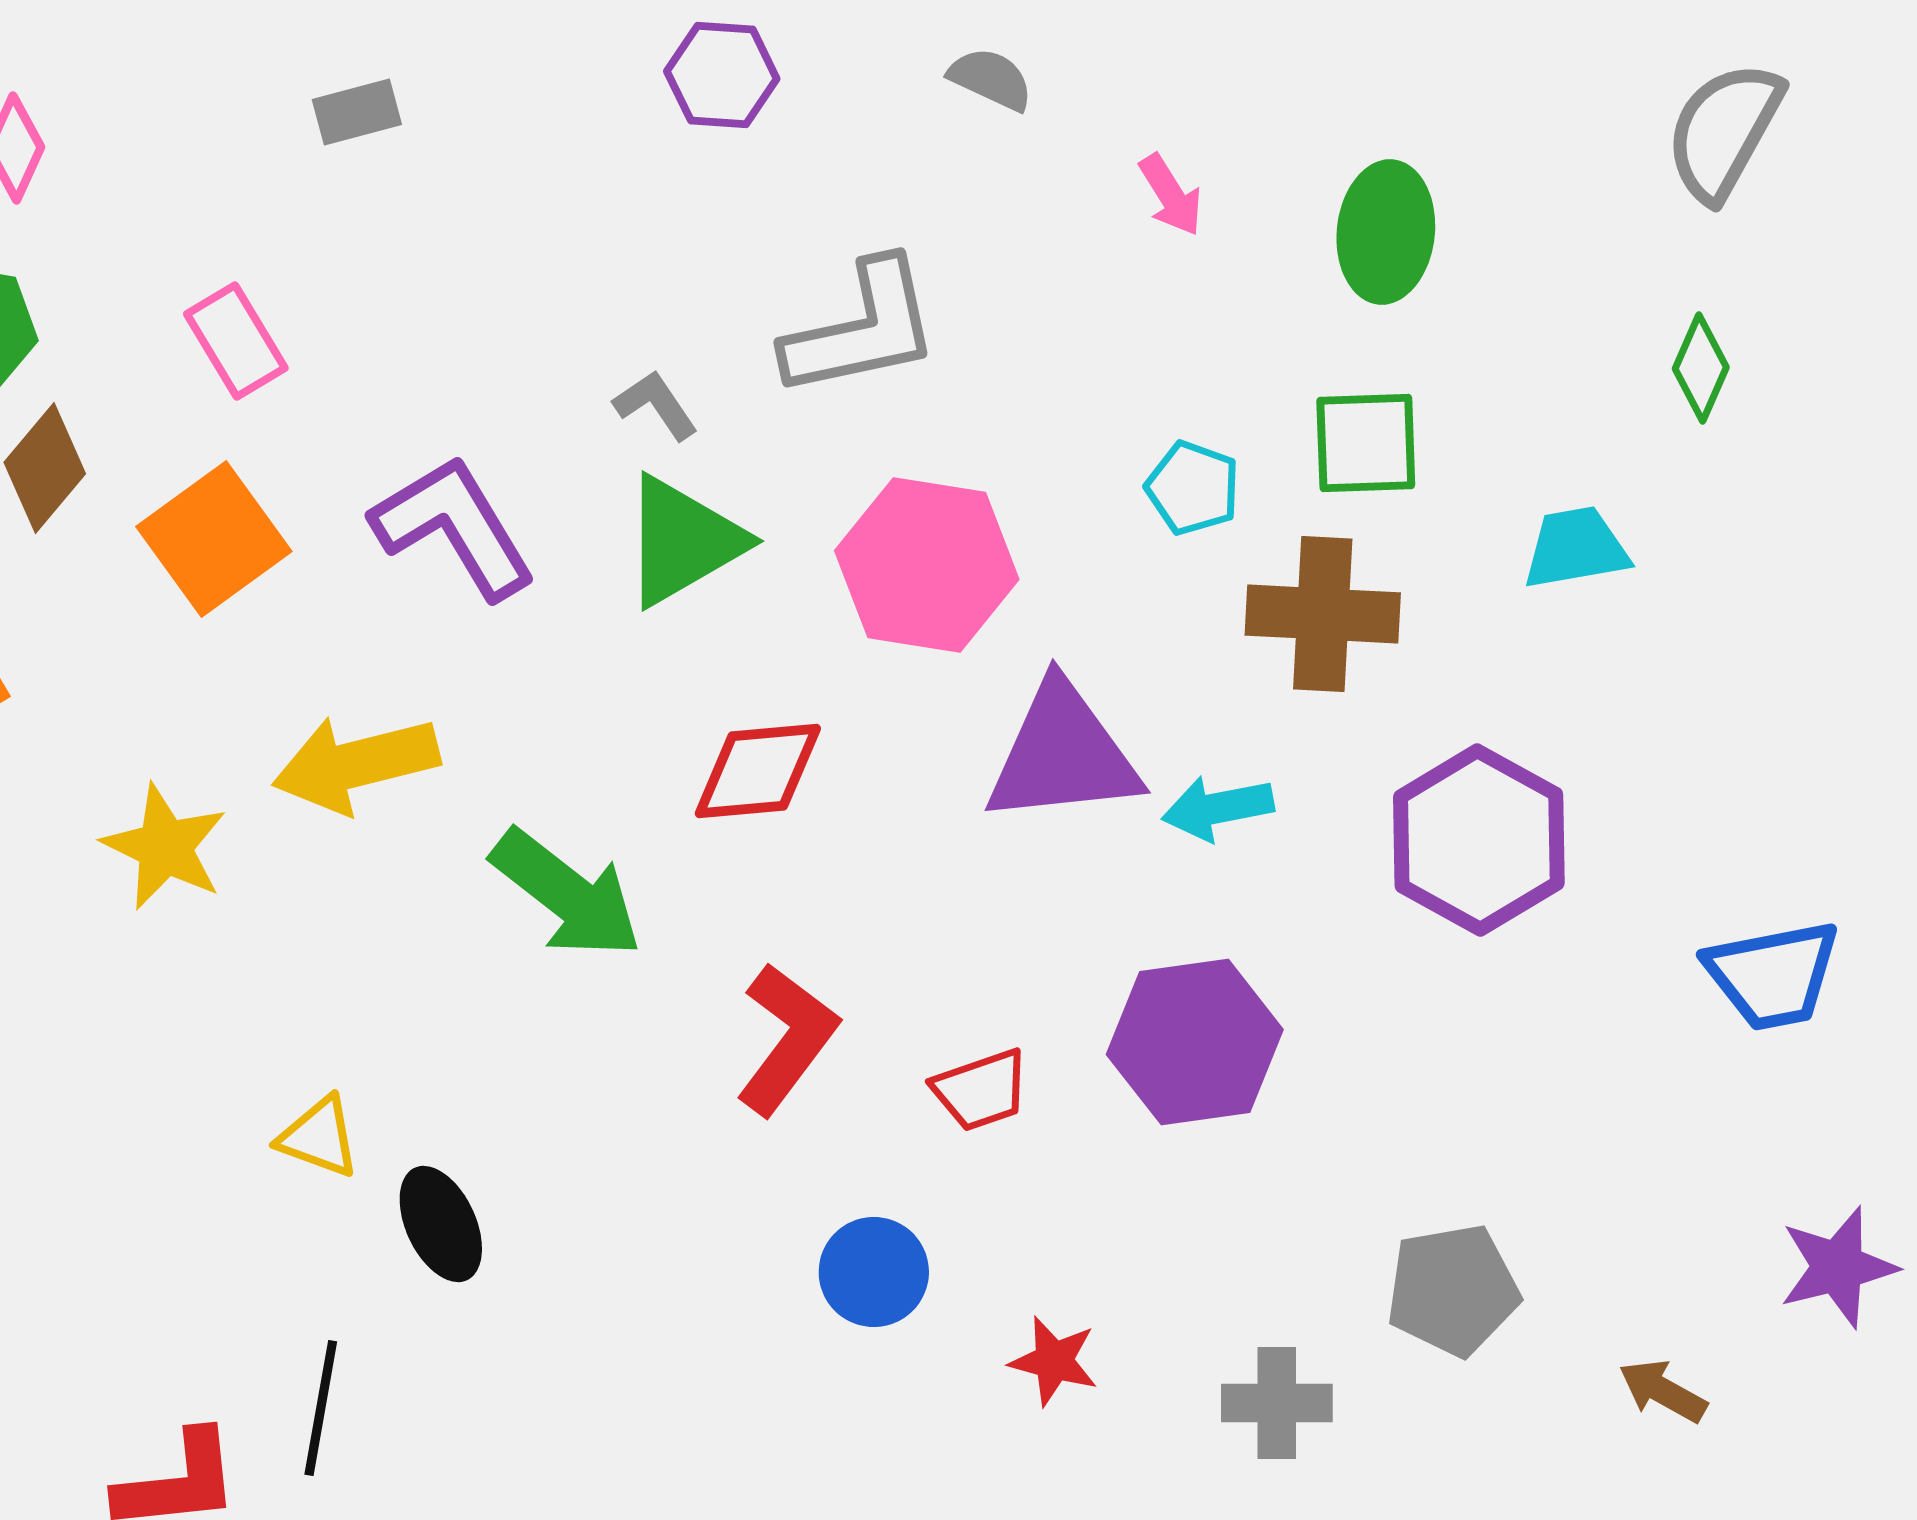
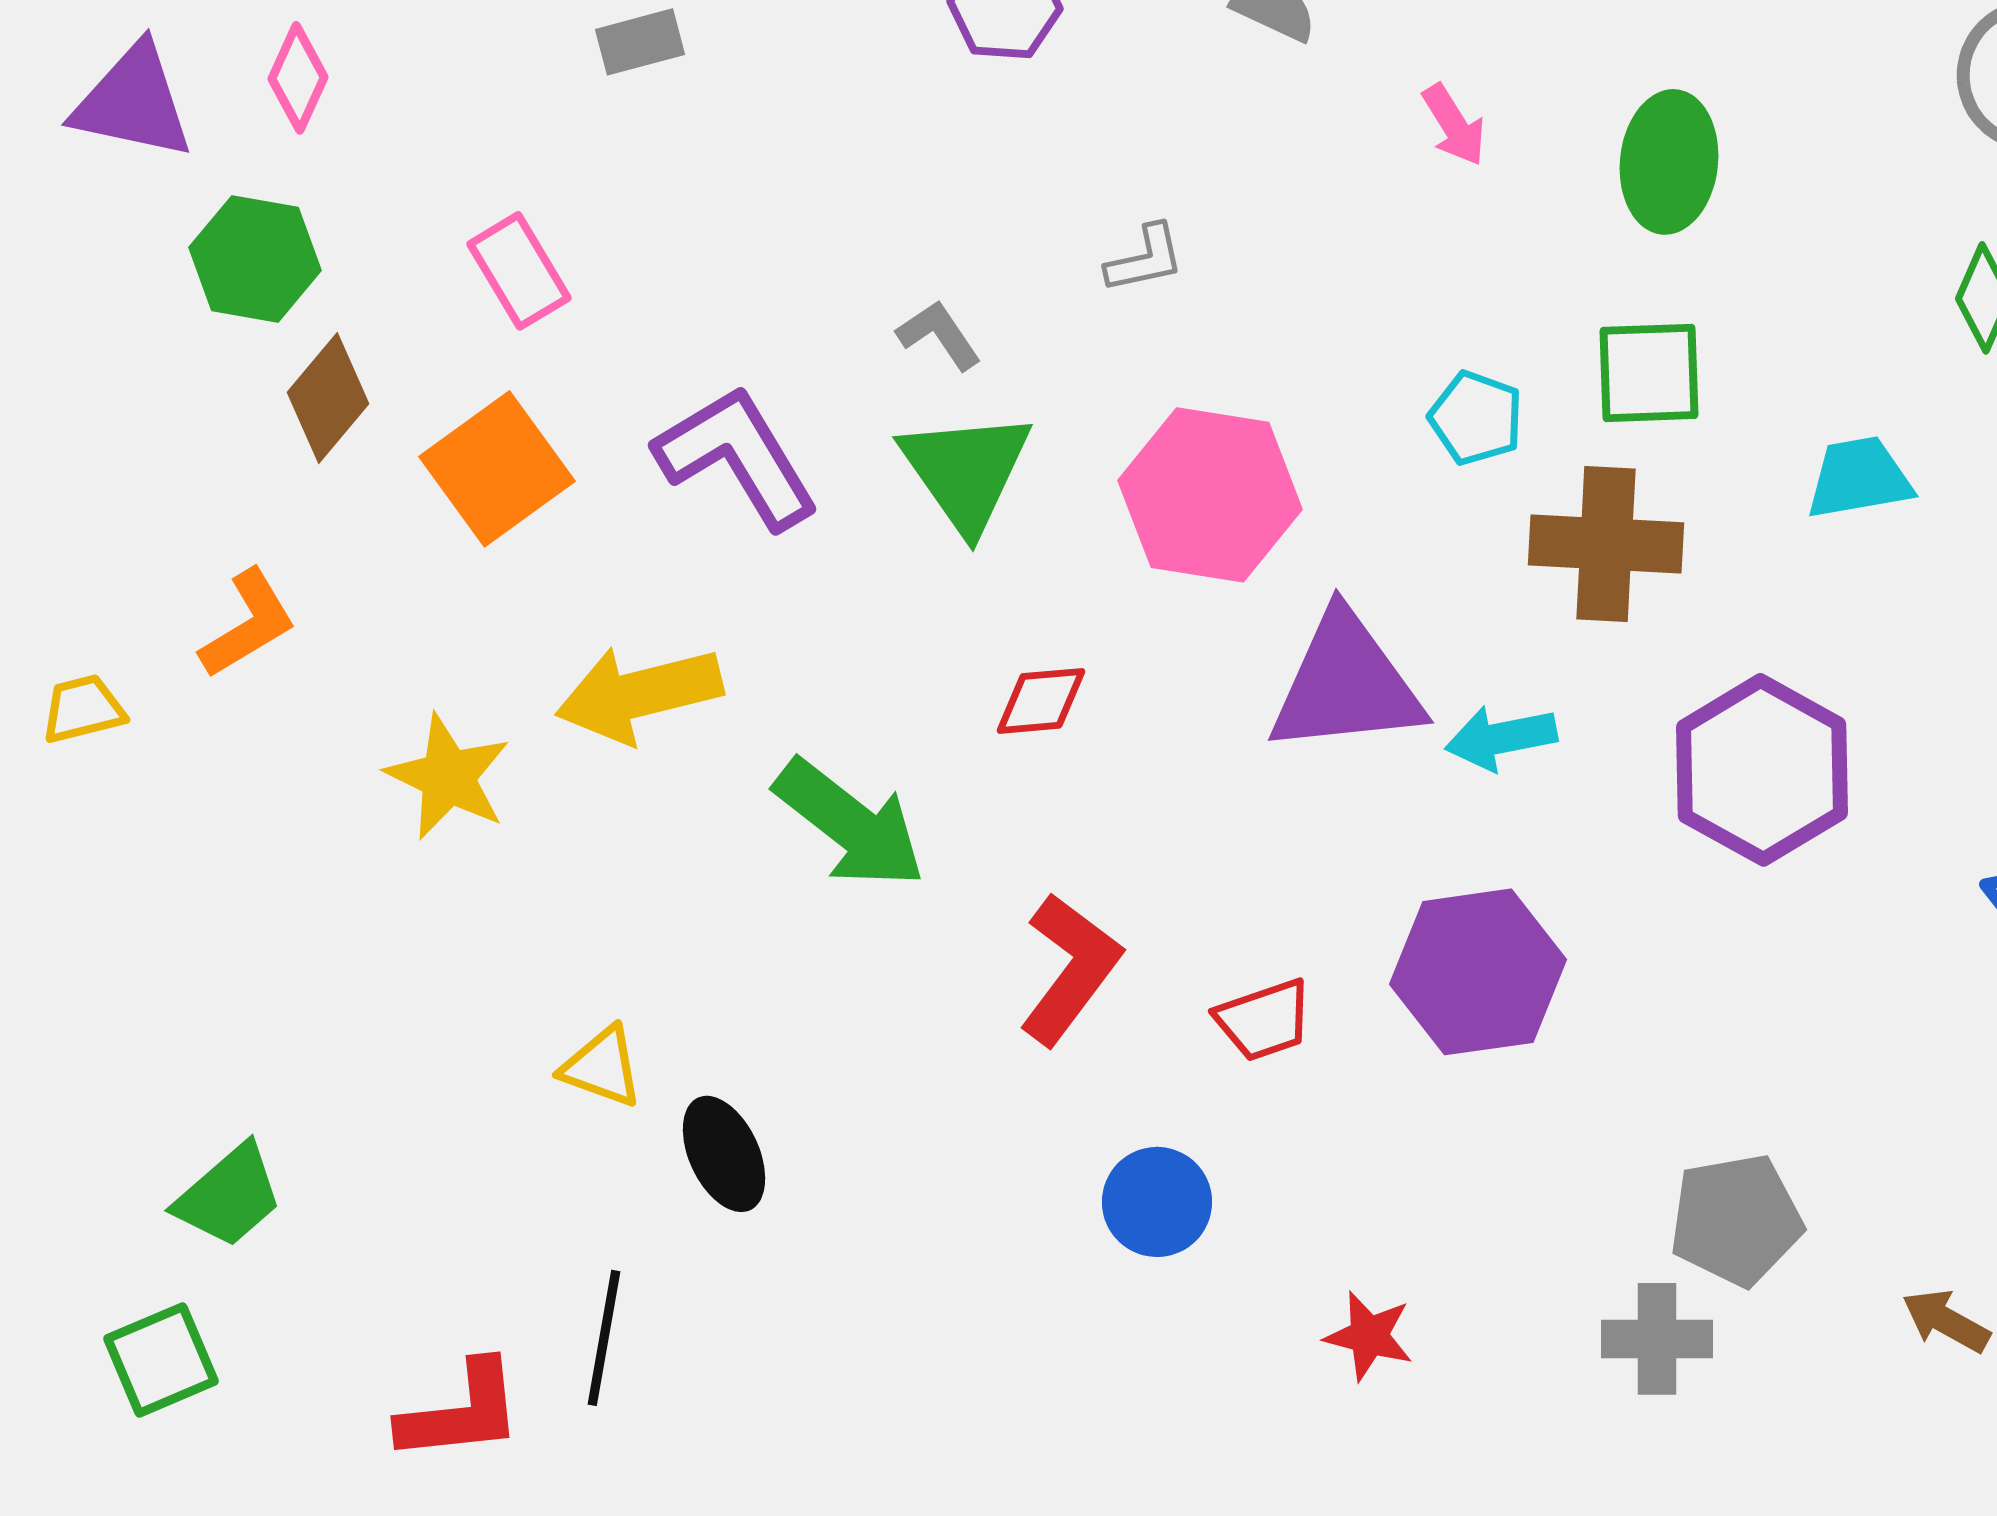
gray L-shape: (862, 329) -> (1145, 259), size x0.5
green triangle: (683, 541) -> (966, 471), turned -35
red diamond: (758, 771) -> (1041, 701), size x0.7
red star: (1054, 1361) -> (1369, 1336), moved
gray cross: (1277, 1403) -> (1657, 1339), moved

